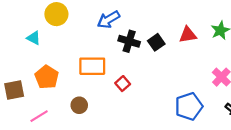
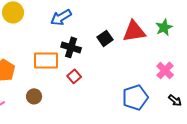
red triangle: (188, 35) -> (134, 31), size x1.4
black cross: (129, 41) -> (71, 47), moved

